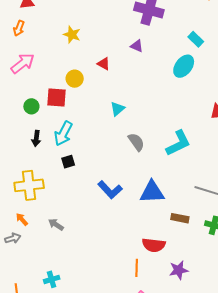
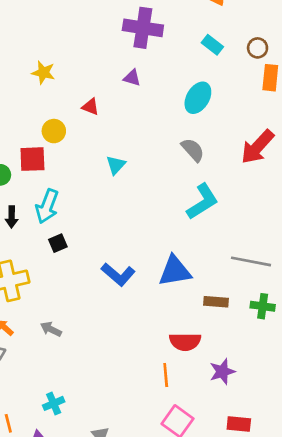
cyan rectangle: (196, 39) -> (212, 45), moved
gray semicircle: (136, 142) -> (193, 150), moved

